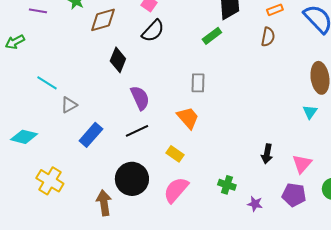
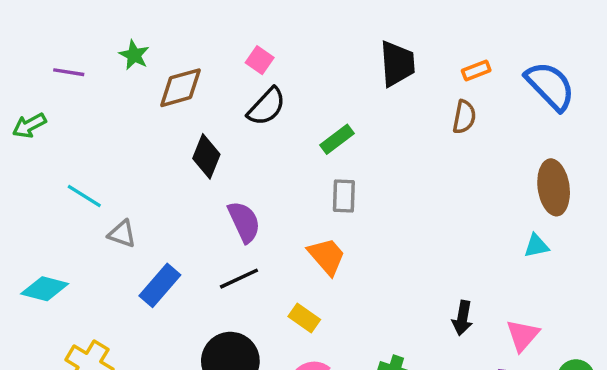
green rectangle: (212, 36) -> (337, 139), moved
gray triangle: (69, 105) -> (122, 234), turned 48
cyan triangle: (310, 112) -> (536, 246), turned 42

